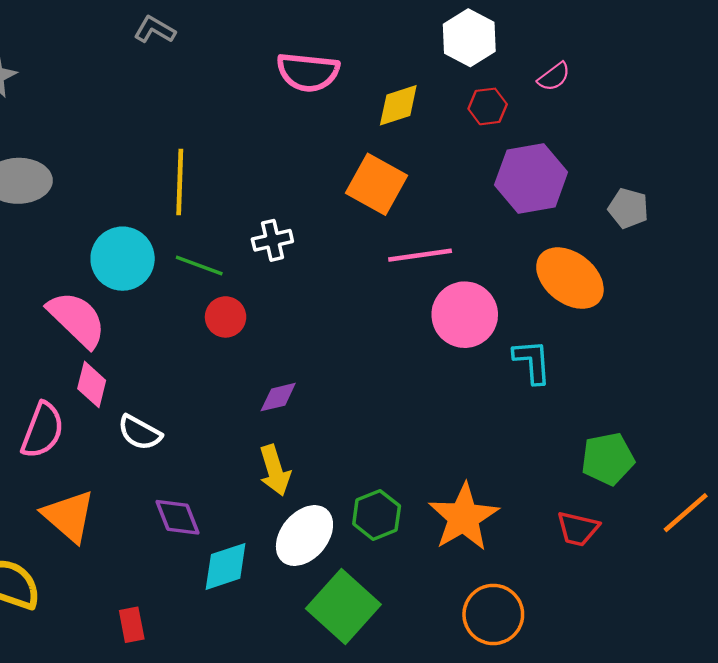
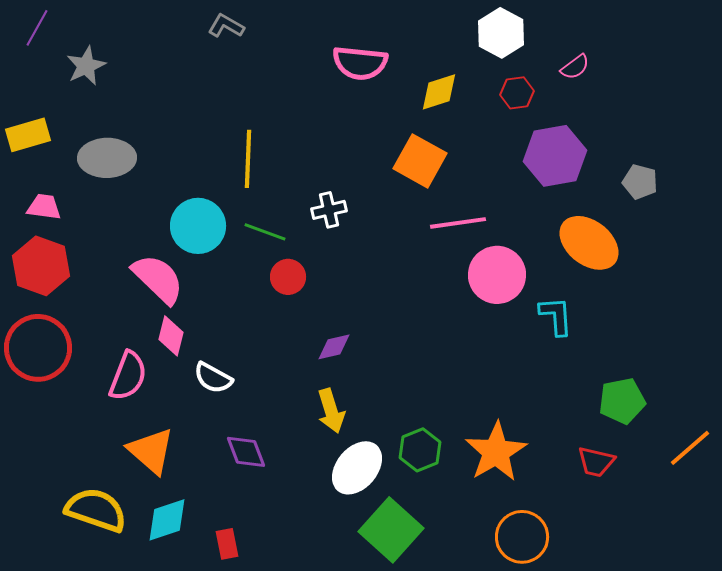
cyan diamond: (226, 566) -> (167, 520), moved
red rectangle: (132, 625) -> (227, 544), moved

